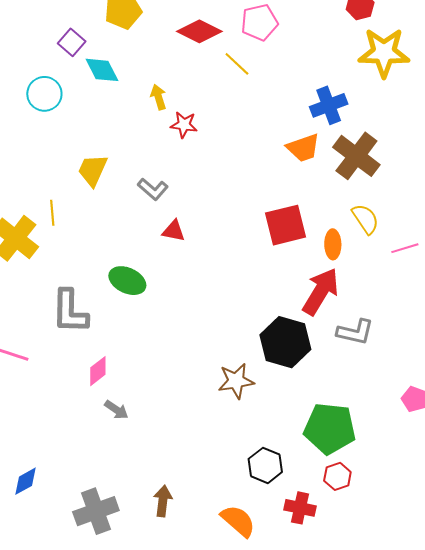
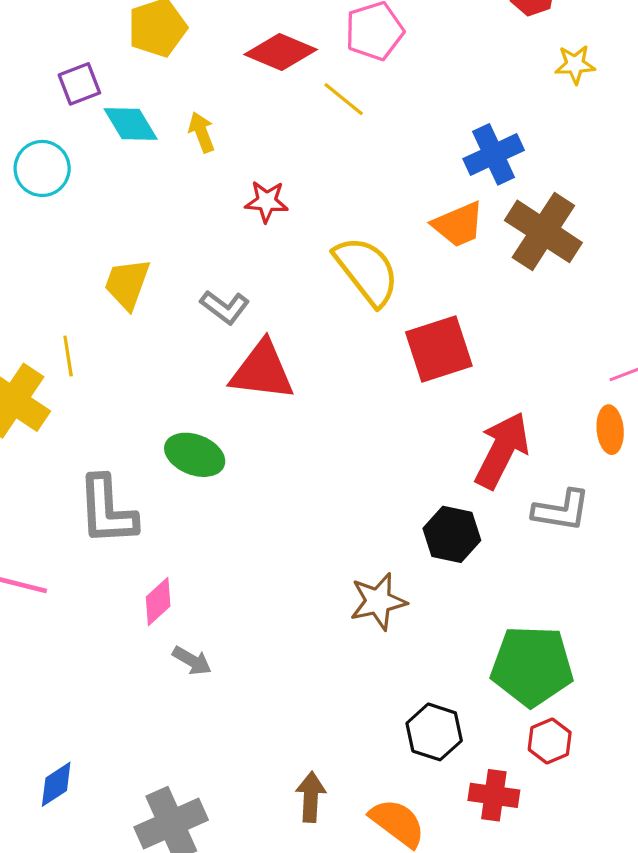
purple square: (72, 42) -> (79, 84), turned 32
yellow star: (384, 53) -> (575, 64), size x0.5
yellow arrow: (158, 97) -> (202, 132), moved
yellow semicircle: (365, 219) -> (367, 271), moved, size x1.5
red triangle: (174, 231) -> (262, 371), size x1.8
orange ellipse: (333, 244) -> (610, 430), moved
black hexagon: (285, 342) -> (452, 534), size x0.7
brown arrow: (163, 501) -> (311, 797), moved

